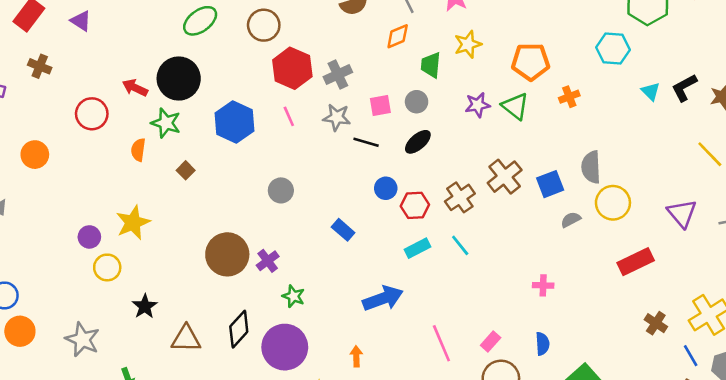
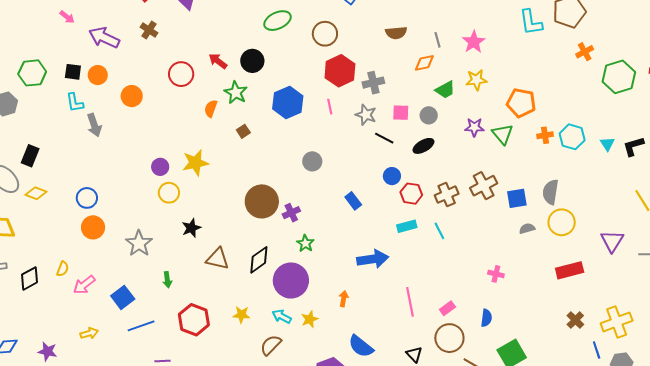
cyan hexagon: (613, 49) -> (572, 137), moved
green trapezoid: (431, 65) -> (445, 90), turned -135
black circle: (179, 79) -> (252, 61), size x0.7

